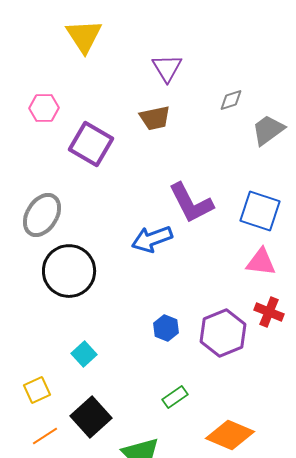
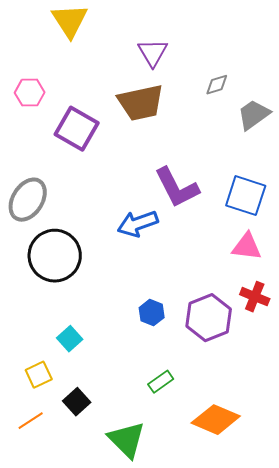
brown trapezoid: (155, 118) -> (141, 103), size x1.5
yellow square: (37, 390) -> (39, 375), moved
black square: (91, 417) -> (77, 402), size x0.7

